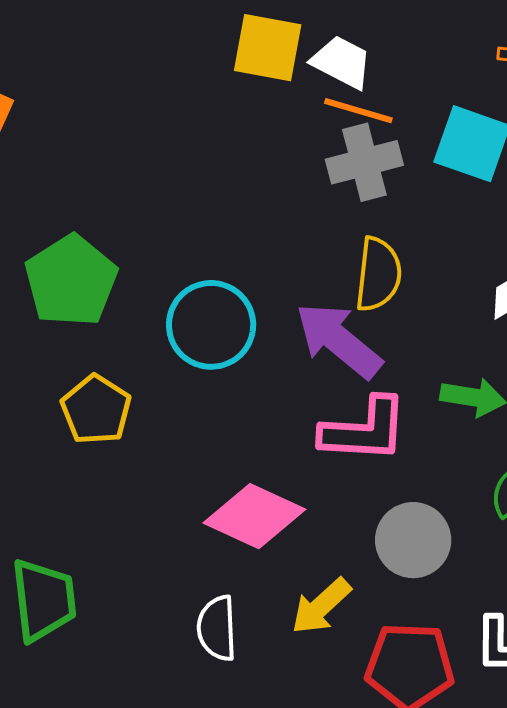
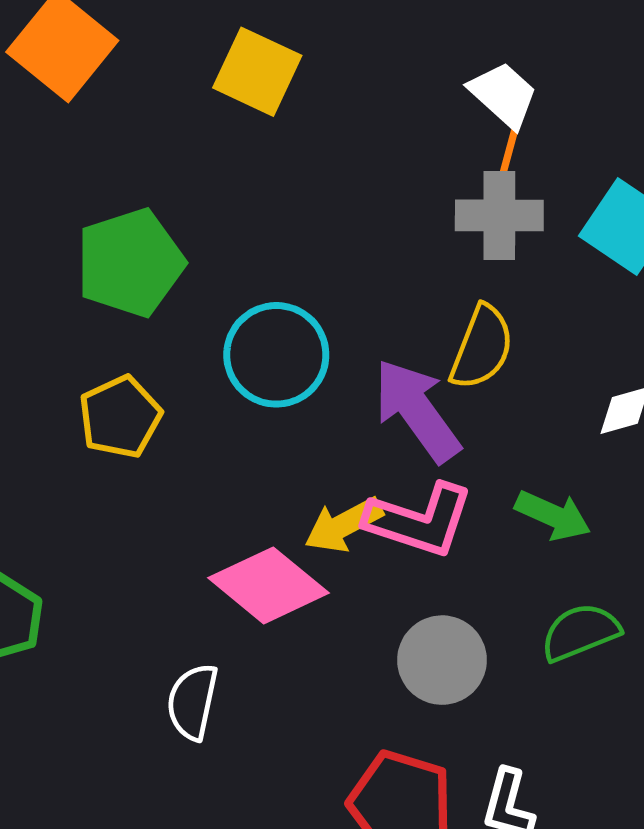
yellow square: (268, 48) -> (257, 72), moved
orange line: (358, 111) -> (508, 155), turned 74
yellow arrow: (321, 606) -> (344, 525), moved

